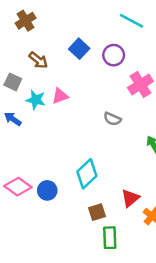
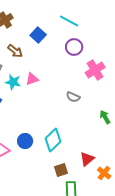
cyan line: (131, 21) -> (69, 21), moved
blue square: (79, 49) -> (38, 35), moved
blue circle: (47, 190) -> (25, 141), moved

